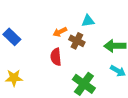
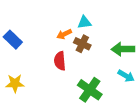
cyan triangle: (88, 21) -> (84, 22), moved

